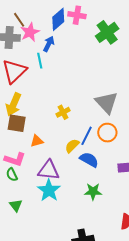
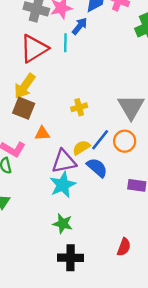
purple triangle: (49, 170) -> (64, 161), moved, turned -30
cyan star: (49, 190) -> (63, 185), moved
green star: (93, 192) -> (63, 224), moved

